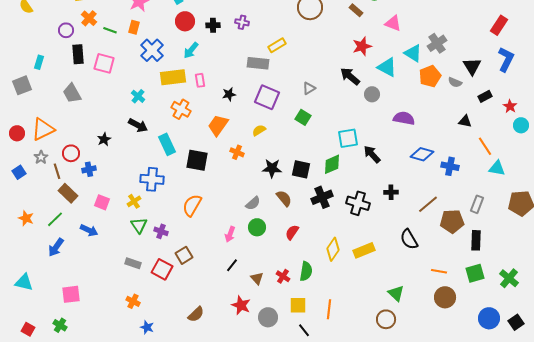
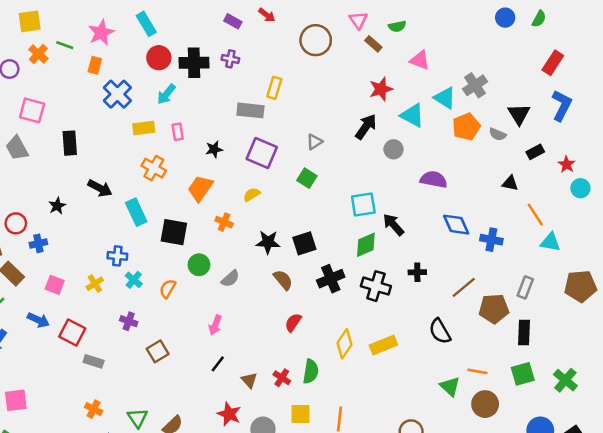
black cross: (213, 25) -> (194, 63), size x1.6
green line: (110, 30) -> (65, 45), moved
yellow rectangle: (277, 45) -> (274, 88), turned -42
black rectangle: (78, 54) -> (70, 143), moved
pink square: (104, 63) -> (32, 110), moved
black arrow: (350, 76) -> (366, 127), turned 85
yellow rectangle: (173, 77) -> (144, 128), size x0.7
cyan cross: (138, 96) -> (134, 280), moved
blue diamond: (422, 154) -> (456, 225), turned 50
green diamond: (332, 164) -> (366, 245), moved
black square: (301, 169) -> (304, 243), turned -30
blue cross: (152, 179) -> (117, 256), size x0.7
gray semicircle: (253, 203) -> (230, 279), moved
orange semicircle: (192, 205) -> (168, 289), size x0.7
green triangle: (139, 225) -> (137, 418), moved
green circle: (257, 227) -> (199, 265), moved
red square: (162, 269) -> (72, 333), moved
green triangle: (396, 293) -> (450, 386), moved

